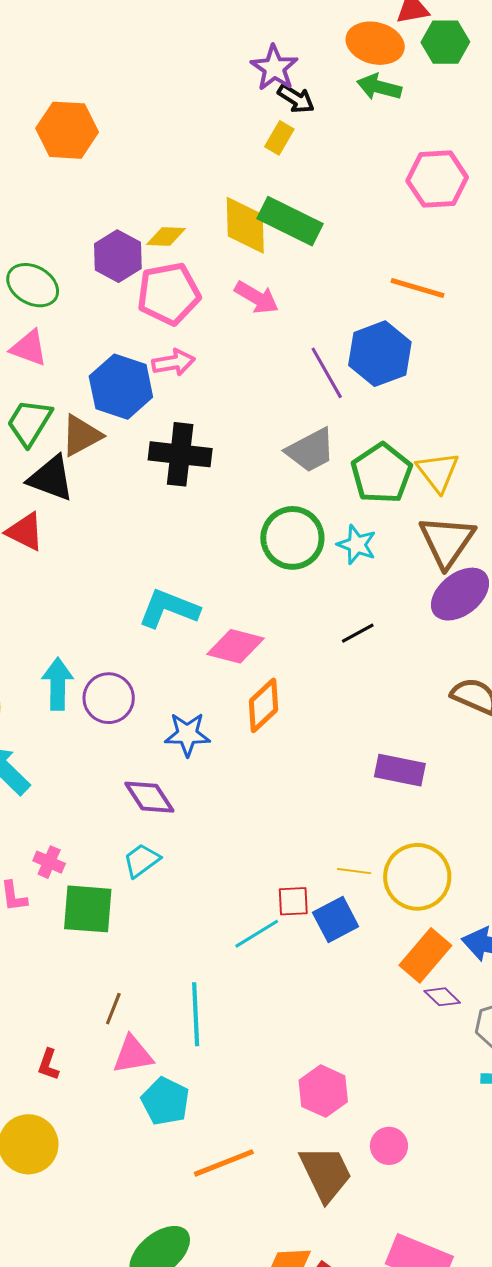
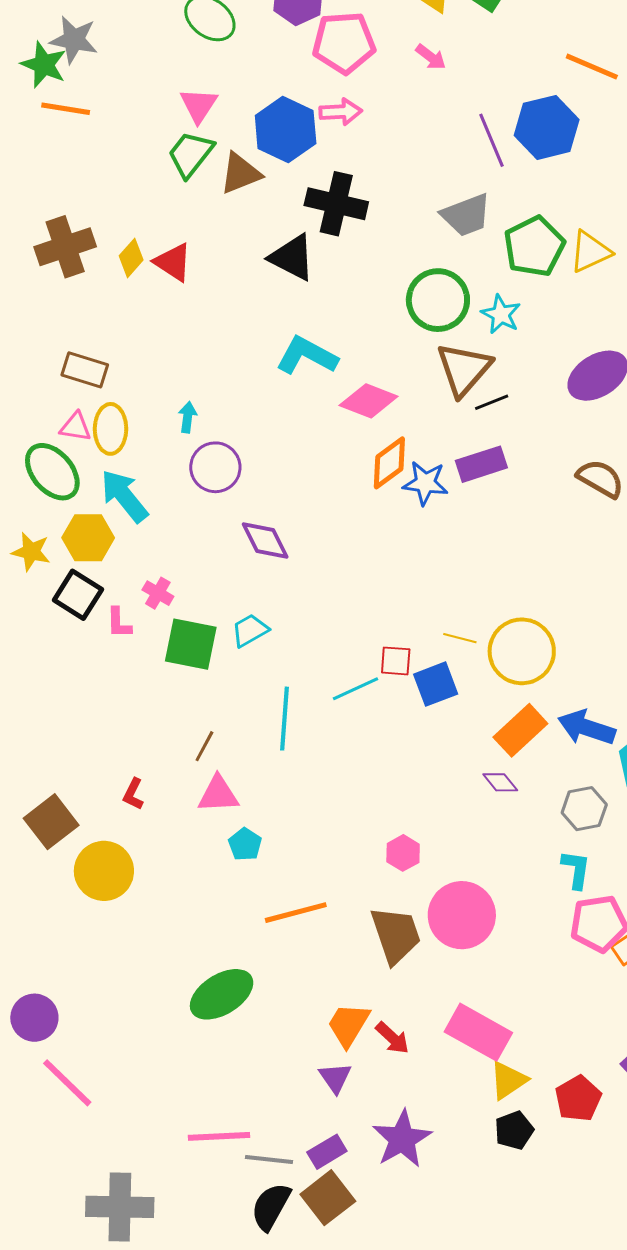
pink arrow: (257, 297) -> (431, 57), size x0.7
pink triangle: (29, 348) -> (199, 105), moved, turned 36
yellow triangle: (438, 472) -> (590, 252), turned 36
black triangle: (51, 478) -> (292, 258), moved
brown triangle: (447, 541) -> (464, 369), moved
cyan arrow: (58, 684) -> (188, 417), size x0.6
purple circle: (109, 698) -> (215, 467), moved
blue star: (187, 734) -> (425, 483), moved
purple rectangle: (400, 770) -> (481, 464), moved, turned -36
cyan trapezoid: (142, 860) -> (250, 630), moved
purple diamond: (442, 997) -> (500, 782), moved
cyan line: (196, 1014) -> (284, 719), moved
pink hexagon: (323, 1091) -> (403, 853), size x0.7
cyan pentagon: (165, 1101) -> (245, 844), size x0.7
pink circle: (389, 1146) -> (462, 915), size x1.8

